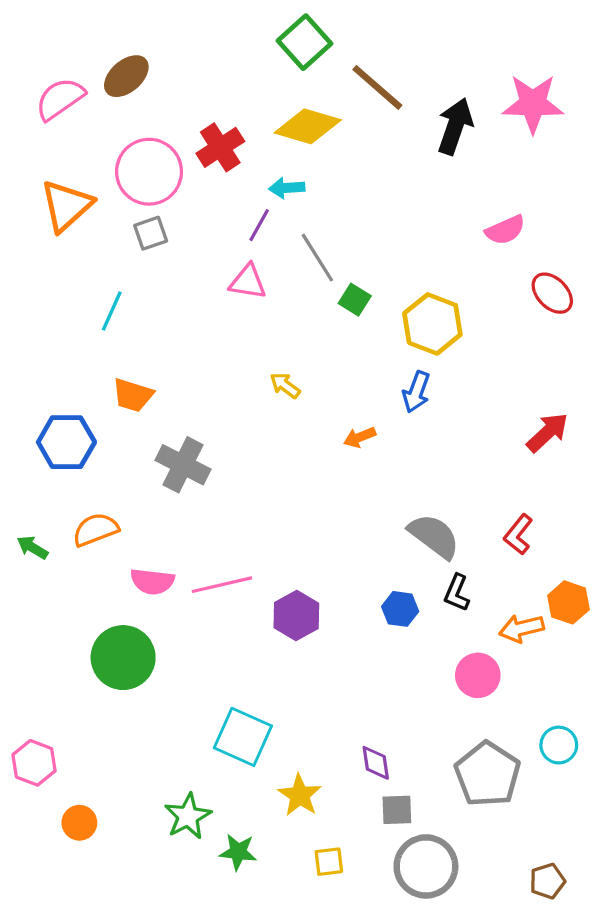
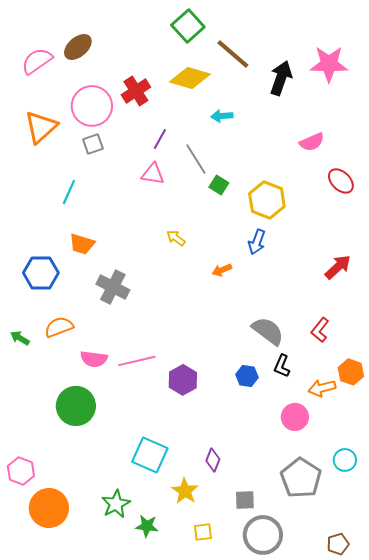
cyan arrow: (287, 188) -> (222, 116), moved
purple diamond: (376, 763) -> (213, 460), moved, turned 30
orange circle: (79, 823) -> (49, 508), size x1.8

